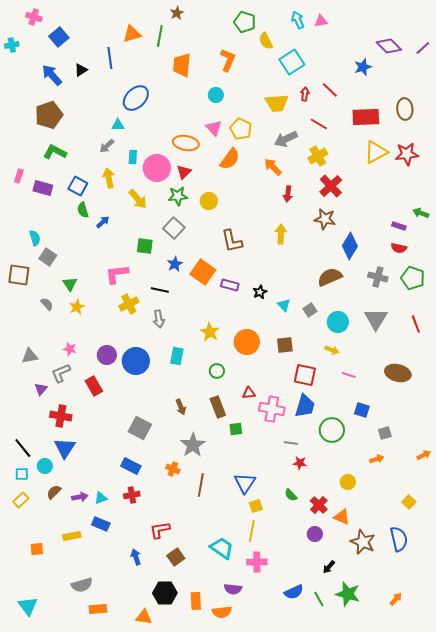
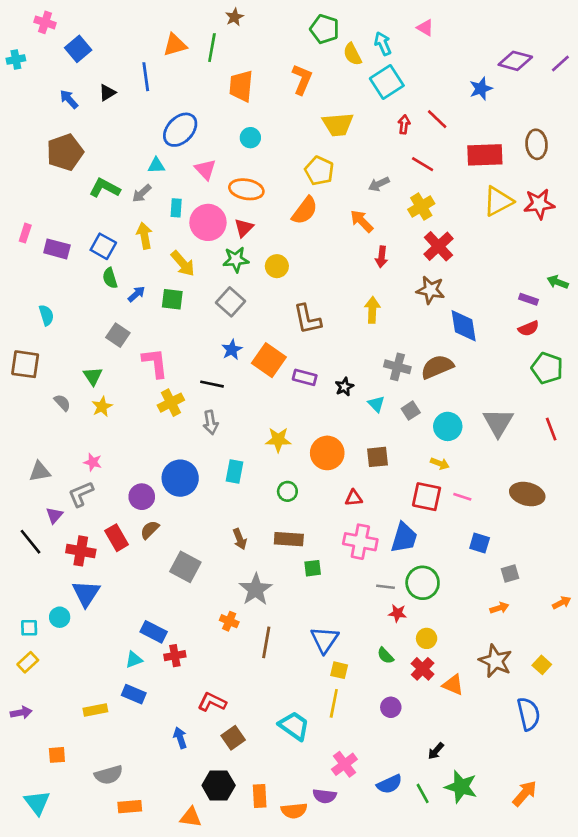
cyan arrow: (298, 20) -> (383, 44), moved
pink triangle: (321, 21) -> (425, 28), turned 40
purple diamond: (389, 46) -> (515, 61), turned -30
blue arrow: (52, 75) -> (69, 99), size x0.7
cyan circle: (216, 95) -> (250, 138), moved
yellow trapezoid: (277, 103) -> (338, 124), moved
pink triangle: (214, 128) -> (205, 169), moved
gray arrow: (286, 139) -> (379, 184), size x0.7
green L-shape: (55, 152) -> (105, 188), moved
green square: (145, 246) -> (172, 299), moved
blue diamond: (350, 246) -> (464, 326), turned -40
red semicircle: (399, 248) -> (529, 328), turned -35
gray square: (48, 257) -> (118, 335), moved
pink L-shape: (117, 274) -> (155, 363), turned 90
gray cross: (378, 277) -> (397, 367), moved
yellow star: (210, 332) -> (278, 440), turned -30
purple circle: (107, 355) -> (142, 497), moved
red square: (305, 375) -> (427, 497), moved
red rectangle: (94, 386) -> (117, 538), moved
red triangle: (249, 393) -> (354, 498), moved
brown rectangle: (218, 407) -> (289, 539), turned -65
green circle: (332, 430) -> (423, 583), moved
black line: (23, 448) -> (30, 542), moved
blue rectangle: (131, 466) -> (154, 632), moved
yellow circle: (348, 482) -> (427, 638), moved
brown semicircle: (54, 492) -> (150, 530), moved
purple arrow: (80, 497) -> (21, 713), moved
yellow square: (256, 506) -> (339, 670), turned 32
red L-shape: (160, 530) -> (212, 702), turned 35
purple circle: (315, 534) -> (391, 707), moved
brown star: (363, 542) -> (495, 661), moved
orange square: (37, 549) -> (57, 755), moved
pink cross: (257, 562) -> (344, 764), moved, turned -36
purple semicircle: (233, 589) -> (325, 796), moved
orange arrow: (396, 599) -> (525, 793), size x1.5

